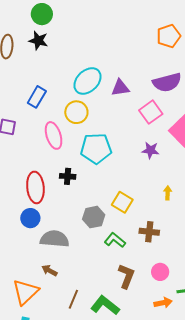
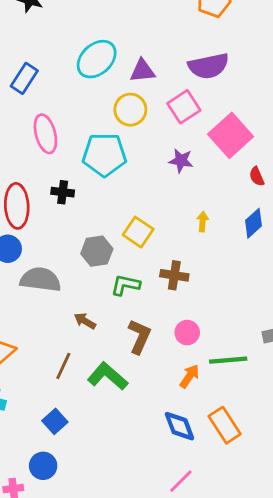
yellow circle: (76, 112) -> (130, 110), moved
green L-shape: (115, 240) -> (125, 285), turned -30
brown arrow: (49, 271) -> (85, 321), moved
orange arrow: (163, 303) -> (190, 376), turned -48

